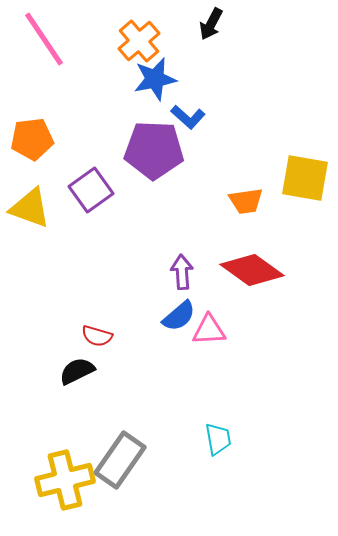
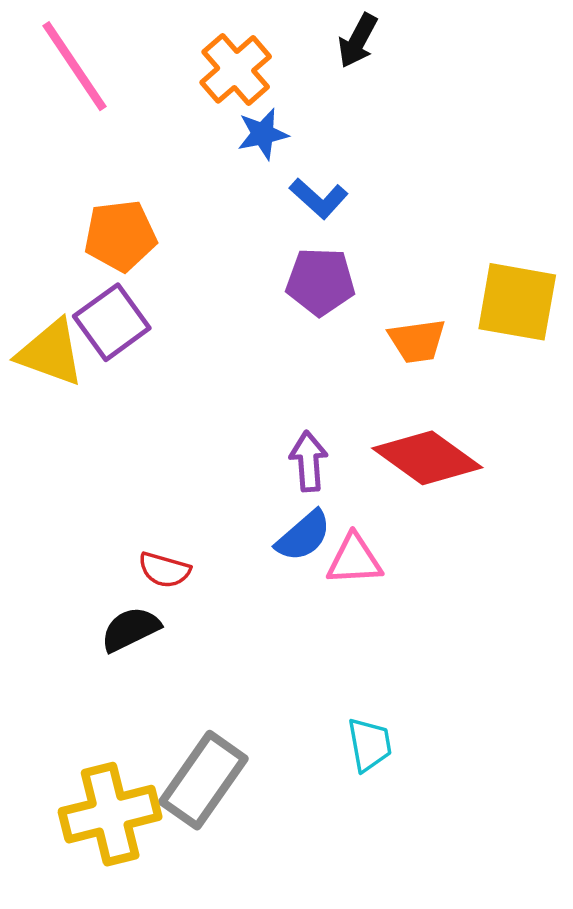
blue star: (155, 79) -> (263, 134), size x0.7
orange pentagon: (32, 139) -> (120, 236), moved
purple pentagon: (154, 150) -> (320, 281), moved, size x0.7
purple square: (91, 190) -> (112, 322), moved

